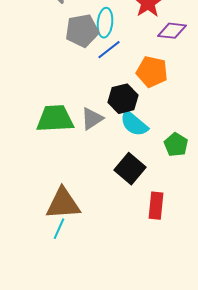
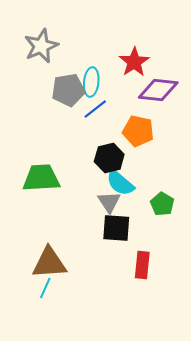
purple diamond: (172, 31) -> (158, 90), size x1.4
gray triangle: (92, 119) -> (109, 202), moved, turned -30
black square: (130, 169) -> (116, 228), turned -36

